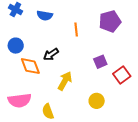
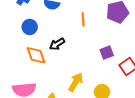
blue circle: (16, 46) -> (30, 27), moved
yellow arrow: (65, 81) -> (76, 82), moved

